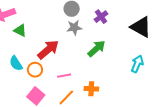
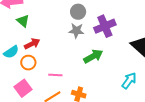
purple cross: (101, 17) -> (105, 26), size x1.5
red arrow: (48, 50) -> (32, 44), moved, size x0.7
cyan semicircle: (16, 63) -> (11, 52), turned -105

